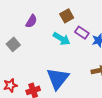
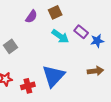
brown square: (67, 16) -> (55, 12), moved
gray square: (13, 44) -> (10, 46), moved

